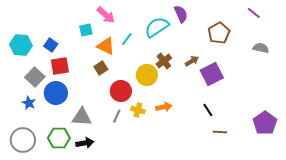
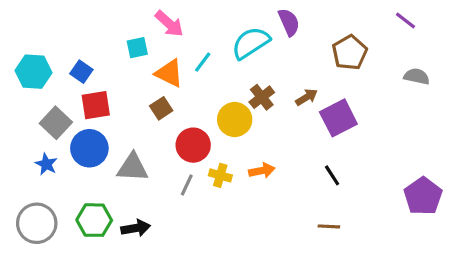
gray triangle: (82, 117) -> (132, 167), moved
brown line: (220, 132) -> (329, 226), moved

